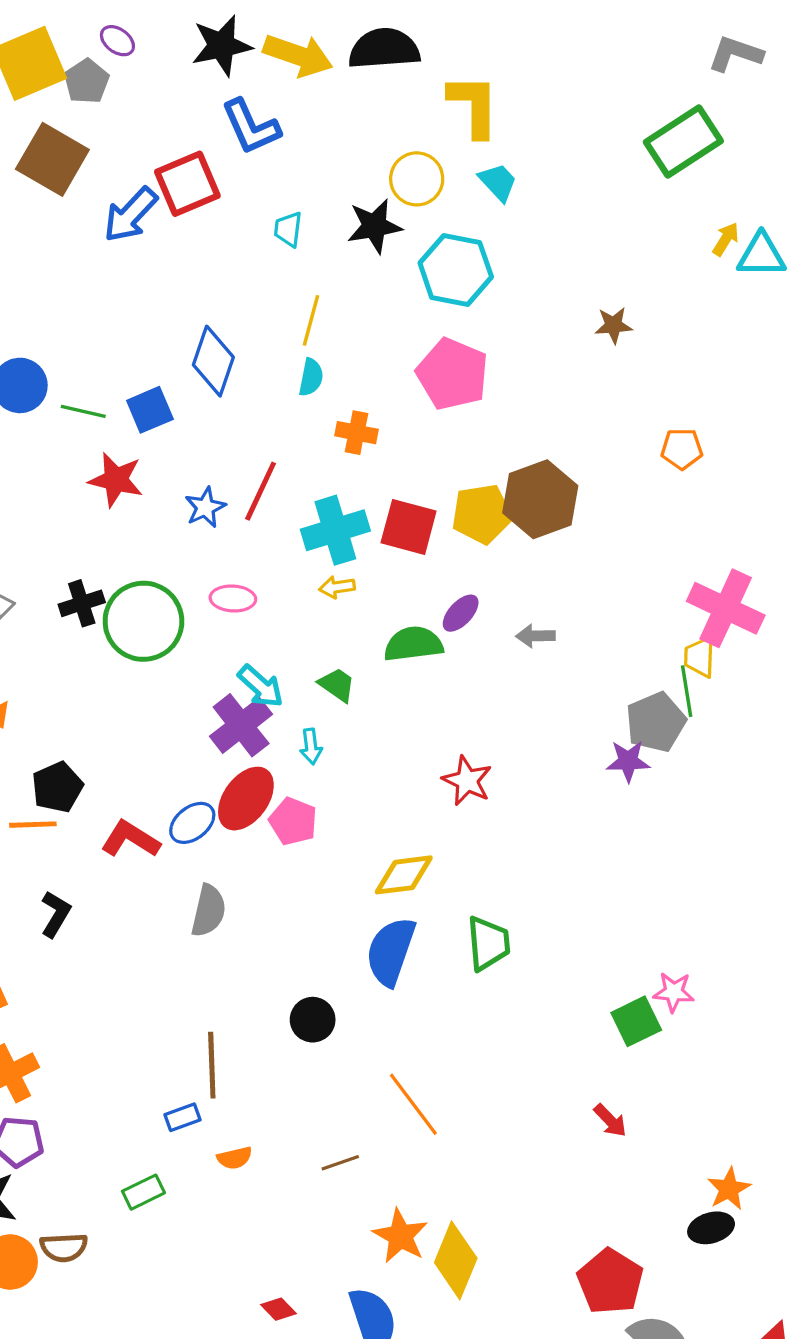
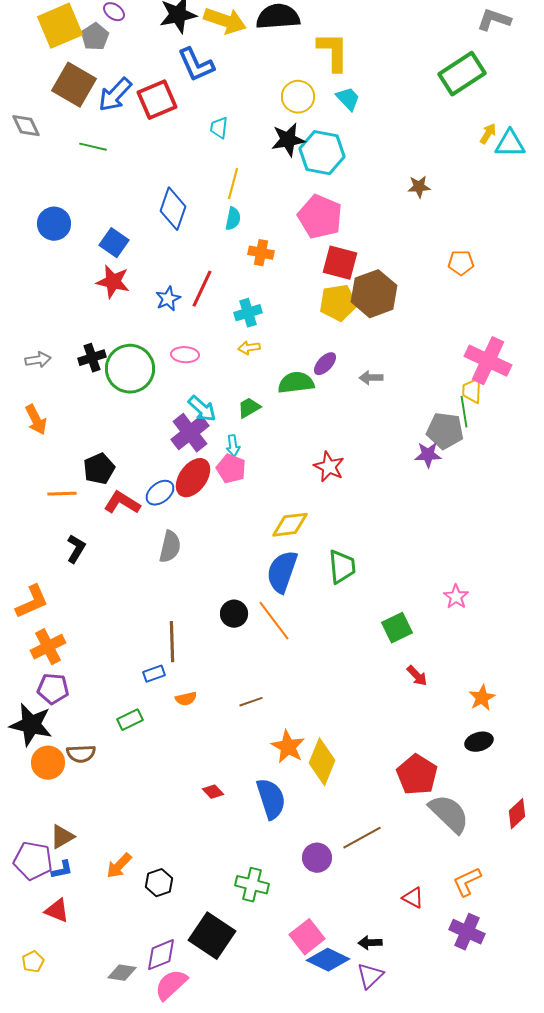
blue arrow: (130, 215) -> (115, 95), moved
black star: (374, 226) -> (288, 140), moved
blue square: (150, 410) -> (114, 243), moved, turned -32
green line: (83, 411) -> (93, 147), moved
red square: (409, 527) -> (340, 263), moved
cyan cross: (335, 530) -> (248, 313), size x0.7
green trapezoid: (337, 685) -> (249, 408), turned -65
gray pentagon: (656, 722) -> (445, 431), turned 30
black pentagon: (57, 787) -> (99, 469), moved
pink pentagon: (293, 821) -> (231, 469), moved
pink star: (674, 992) -> (456, 597), turned 30
green square: (636, 1021) -> (397, 628), moved
orange line: (413, 1104) -> (274, 621), moved
orange star: (729, 1189) -> (482, 698), moved

